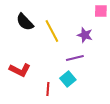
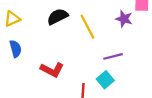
black semicircle: (25, 22) -> (58, 17), turned 108
purple star: (85, 35) -> (124, 19), moved

